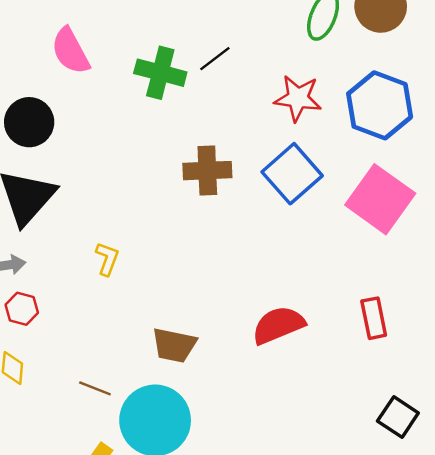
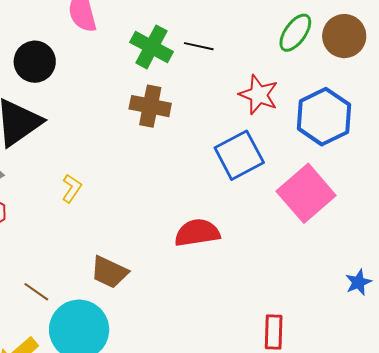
black line: (215, 59) -> (199, 46), turned 36
brown cross: (207, 171) -> (150, 106), moved
red rectangle: (374, 318) -> (274, 332), moved
red semicircle: (278, 325) -> (197, 233), moved

